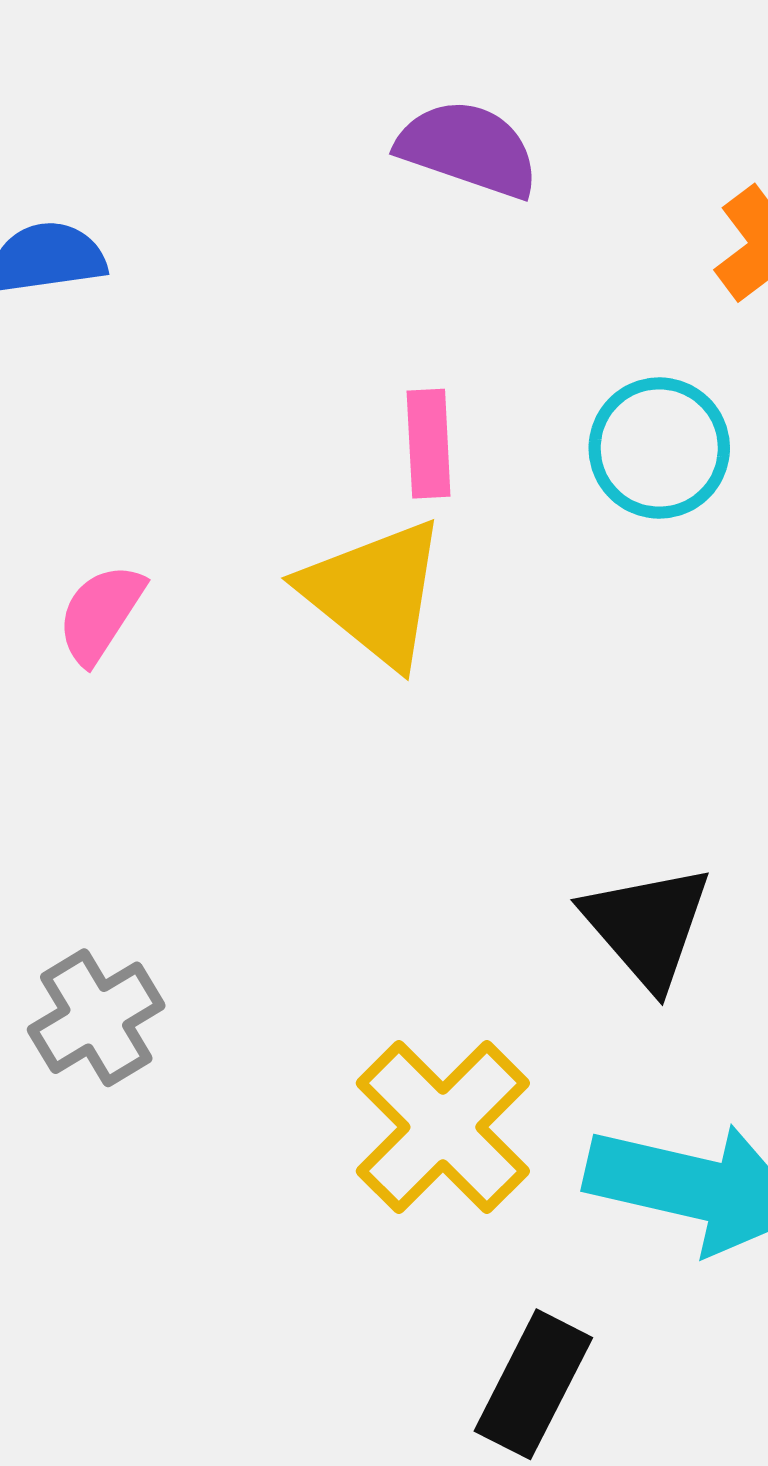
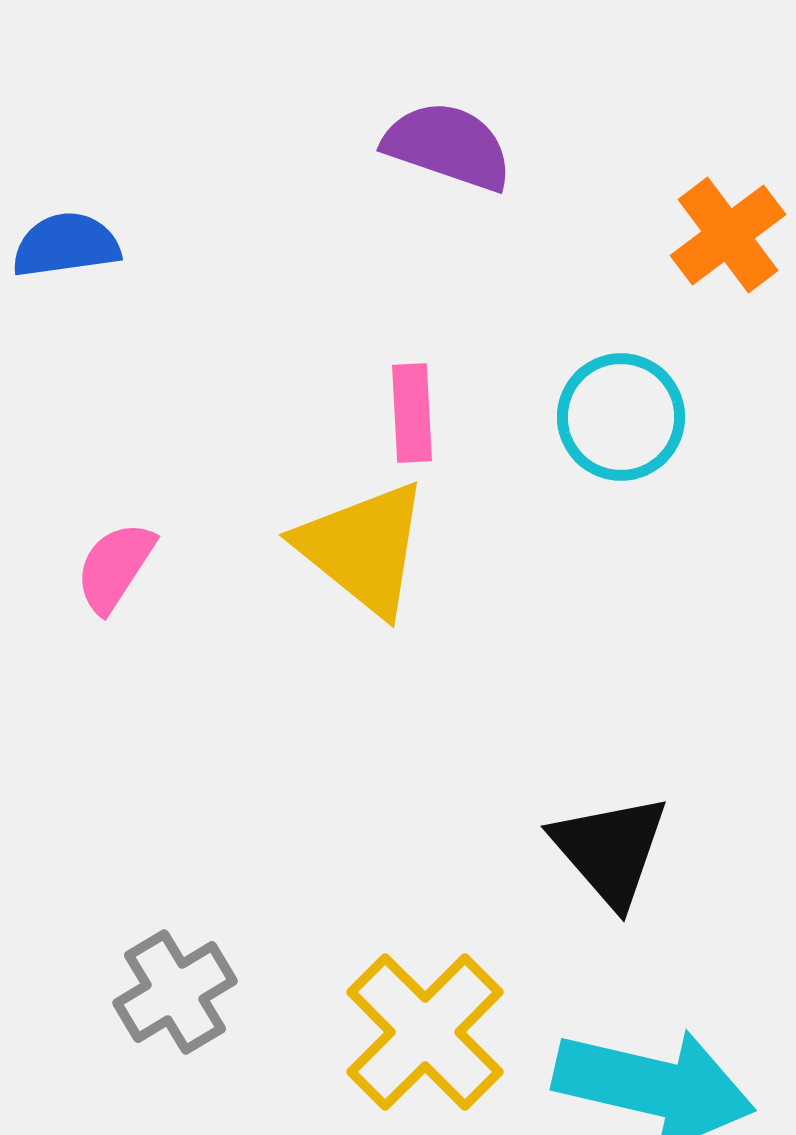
gray cross: (96, 1018) -> (175, 992), moved

